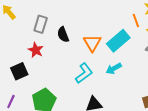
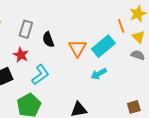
cyan L-shape: (84, 73) -> (40, 75), moved

